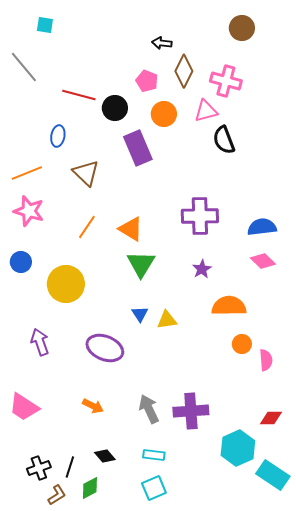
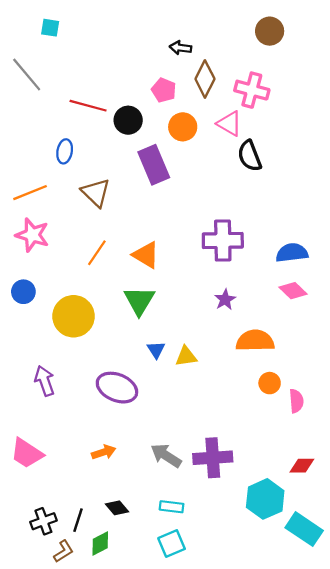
pink triangle: (206, 111) -> (229, 124), turned 45
green triangle: (141, 264) -> (139, 301), moved
orange arrow: (93, 406) -> (104, 452), turned -45
gray arrow: (149, 409) -> (166, 455), turned -32

